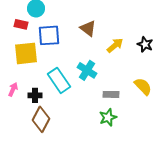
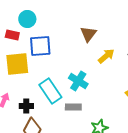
brown triangle: (88, 28) -> (88, 34), moved, turned 30
gray rectangle: (111, 94) -> (73, 107), moved

